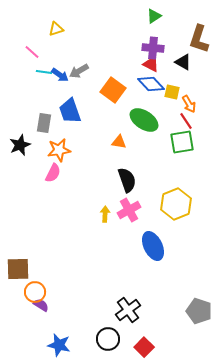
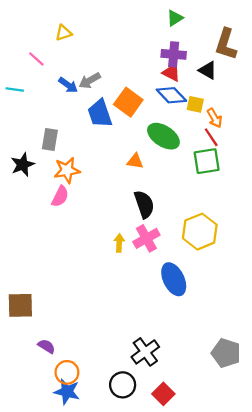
cyan line: (44, 72) -> (15, 90), moved
blue trapezoid: (70, 111) -> (100, 113), moved
orange circle: (35, 292) -> (67, 372), moved

